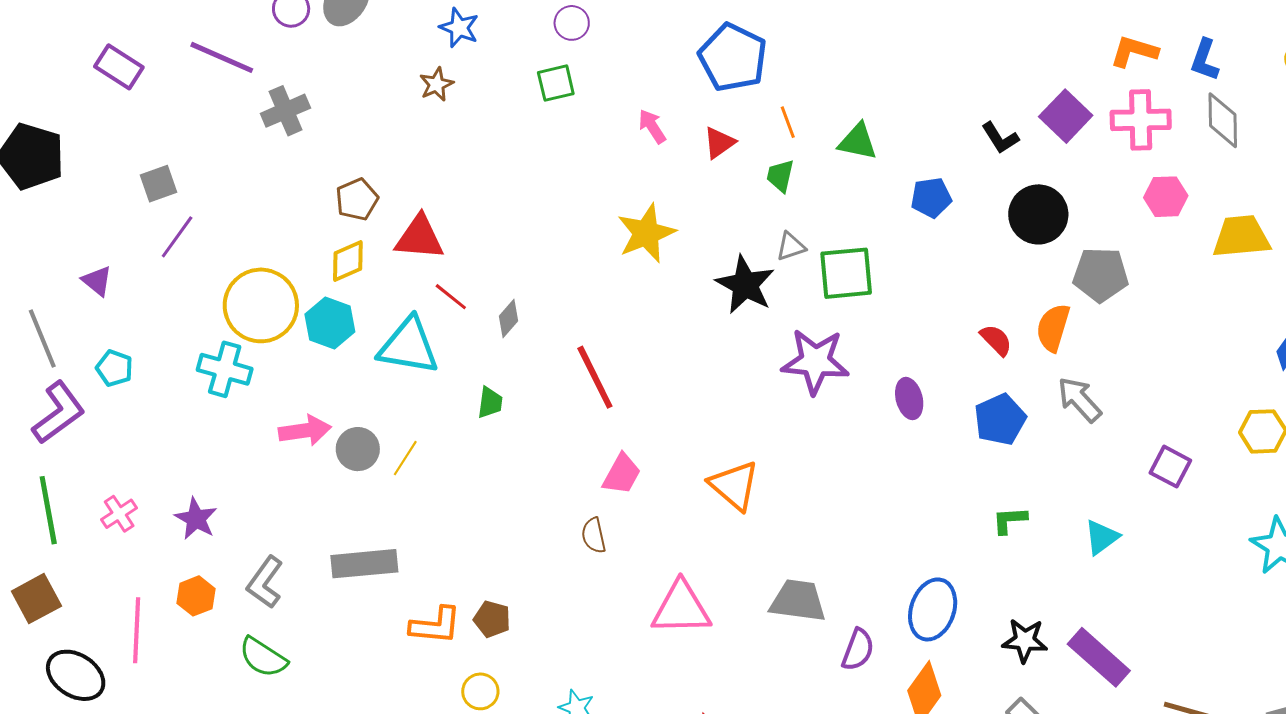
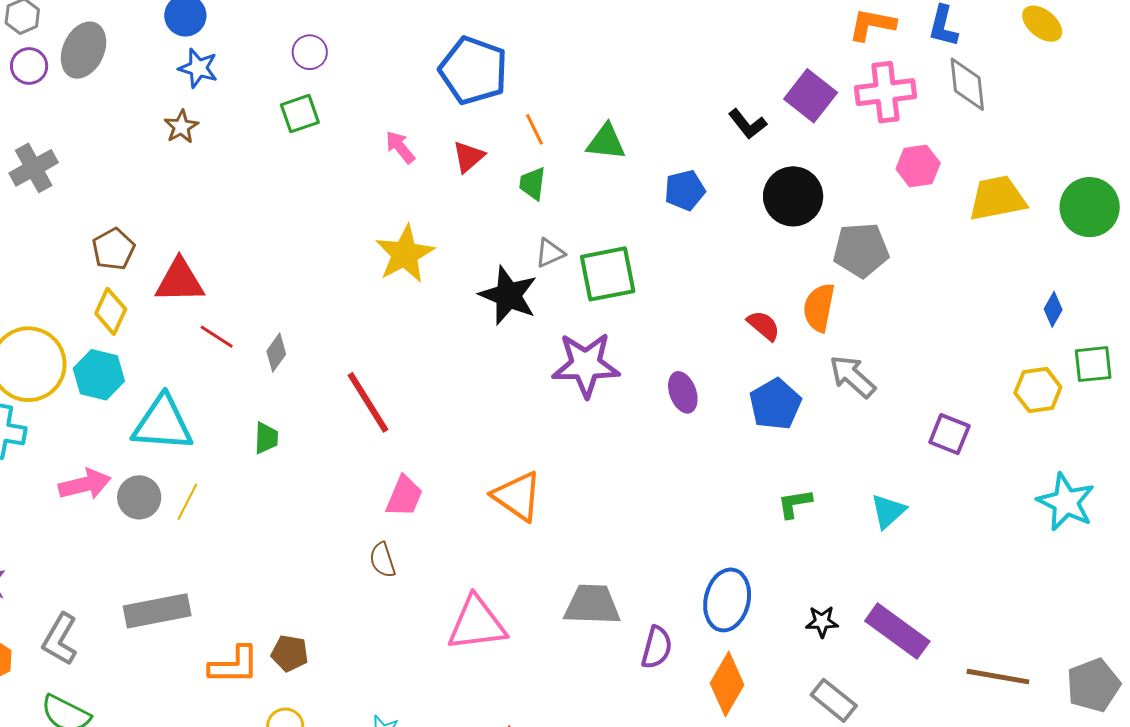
yellow diamond: (348, 261) -> (111, 311), turned -36
cyan triangle: (409, 346) -> (163, 424), moved
black star: (1025, 640) -> (822, 622), size x0.7

